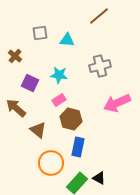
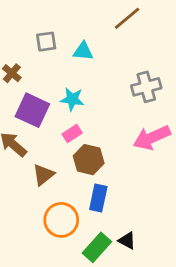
gray cross: (100, 66) -> (146, 87), moved
purple square: (30, 83) -> (32, 110), size x1.4
brown triangle: (38, 130) -> (43, 175), turned 42

